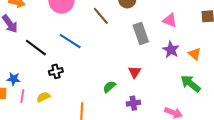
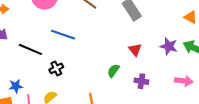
purple star: (171, 50) -> (169, 46), moved
purple cross: (133, 103) -> (141, 81), turned 32

